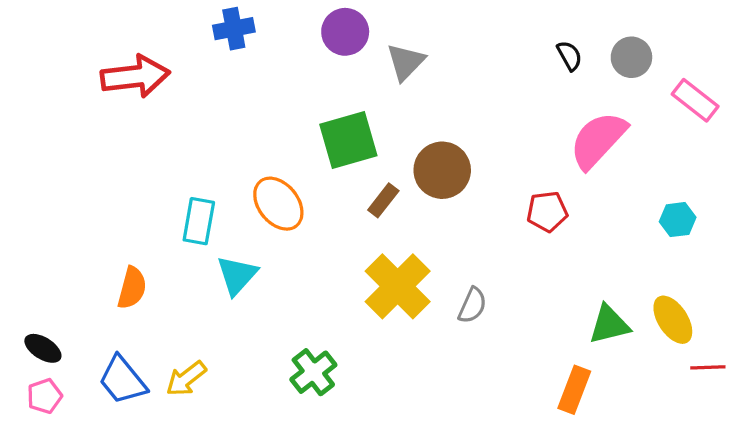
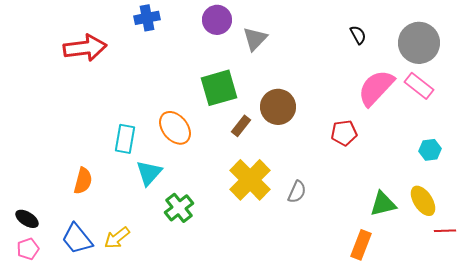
gray circle: (631, 57) -> (419, 43), moved, size x1.6
pink rectangle: (695, 100) -> (419, 86), moved
cyan hexagon: (678, 220) -> (430, 150), moved
green cross: (313, 372) -> (179, 208), moved

